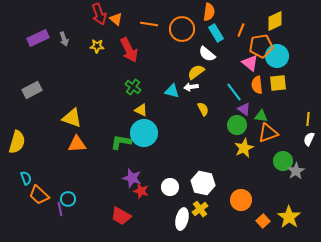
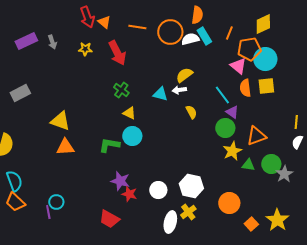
white semicircle: (207, 54) -> (190, 39), moved, turned 126
green triangle: (261, 116) -> (248, 165), moved
cyan circle: (144, 133) -> (132, 136), size x0.7
cyan semicircle: (26, 178) -> (14, 181), size x1.5
orange trapezoid: (39, 195) -> (15, 202), moved

